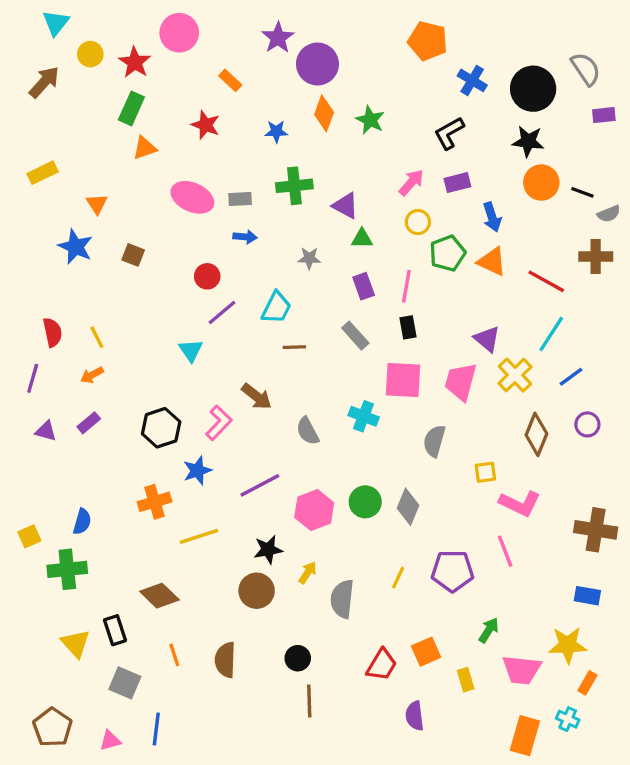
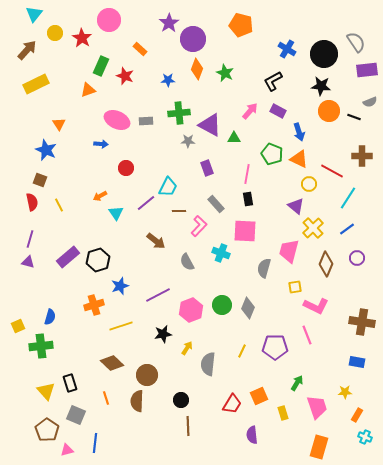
orange pentagon: (428, 41) -> (241, 25), moved
green rectangle: (131, 108) -> (101, 66), moved
purple rectangle: (604, 115) -> (367, 70), size x1.5
yellow rectangle: (43, 173) -> (36, 84), moved, size x1.4
purple rectangle: (457, 183) -> (278, 111), turned 42
purple triangle: (345, 206) -> (210, 125), size x1.4
gray semicircle: (609, 214) -> (370, 102), moved
yellow circle: (418, 222) -> (309, 184), moved
blue arrow: (245, 237) -> (101, 144), moved
green triangle: (362, 238) -> (234, 138), moved
green pentagon: (448, 253) -> (272, 154), turned -30
brown square: (133, 255) -> (40, 180), moved
gray star: (309, 258) -> (188, 141), moved
purple rectangle: (364, 286) -> (207, 168), moved
purple line: (222, 313) -> (146, 203), moved
cyan line: (551, 334) -> (348, 198), moved
orange arrow: (92, 375) -> (100, 196), moved
purple line: (33, 378) -> (30, 239), moved
pink trapezoid: (461, 382) -> (289, 251), moved
purple rectangle: (89, 423) -> (68, 257), moved, size x1.6
pink L-shape: (219, 423) -> (199, 226), moved
brown circle: (257, 591) -> (147, 375), moved
brown diamond: (159, 596) -> (112, 363), moved
yellow star: (568, 645) -> (345, 392), size x0.6
pink trapezoid: (522, 670) -> (317, 407), turned -115
cyan cross: (568, 719) -> (365, 437), moved
brown pentagon: (52, 727) -> (47, 430), moved

